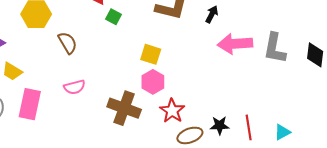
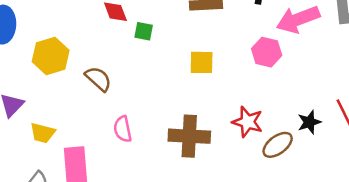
pink hexagon: (153, 82) -> (267, 52), moved
pink semicircle: (74, 87) -> (123, 129), turned 110

